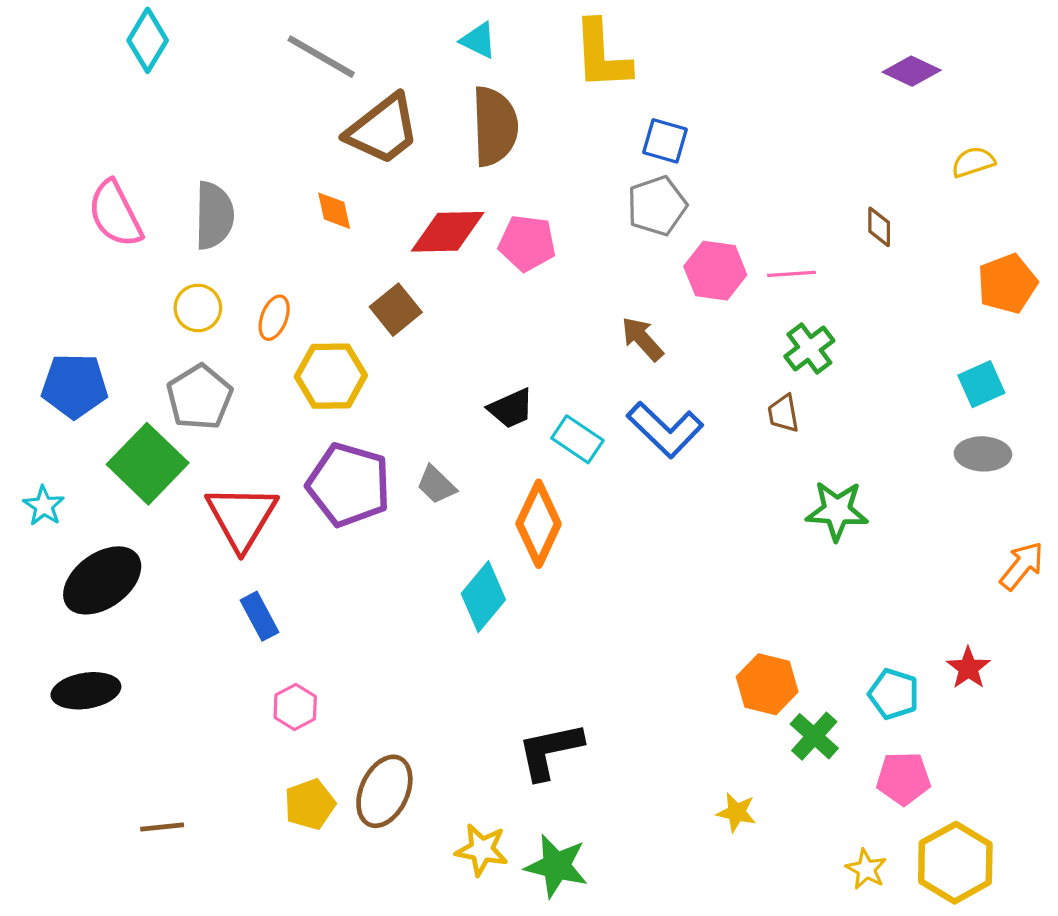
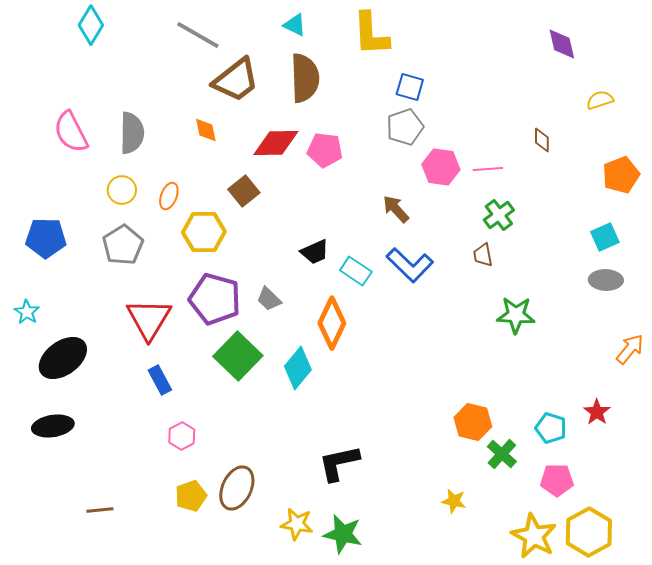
purple diamond: (912, 71) -> (562, 44), turned 52
green square: (148, 464) -> (238, 356), moved
yellow star: (866, 869) -> (534, 536), size x1.8

